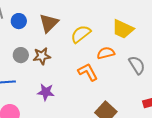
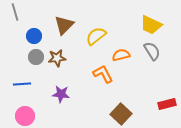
blue circle: (19, 21) -> (34, 36), moved
yellow trapezoid: (123, 29) -> (151, 25), moved
gray semicircle: (137, 65) -> (152, 51), moved

